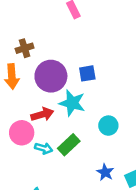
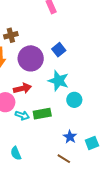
blue square: (87, 73) -> (59, 50), moved, turned -32
cyan star: (72, 103) -> (58, 81), moved
green rectangle: (69, 145) -> (42, 114), turned 30

